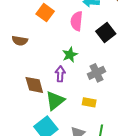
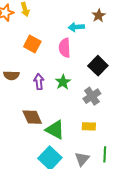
black square: (106, 32) -> (98, 66), moved
purple arrow: (60, 74) -> (39, 82), moved
green triangle: (55, 101) -> (55, 130), turned -45

